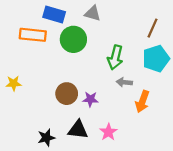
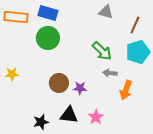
gray triangle: (93, 13) -> (106, 12), moved
orange rectangle: (33, 35) -> (16, 17), moved
green circle: (73, 39) -> (48, 38), moved
green arrow: (115, 57) -> (102, 51), turned -60

